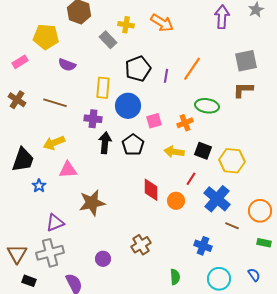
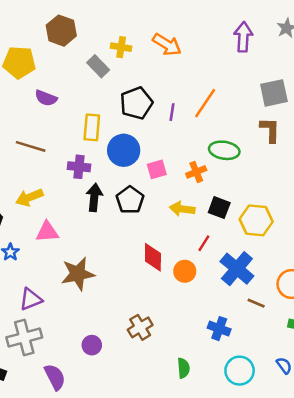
brown L-shape: (243, 90) -> (270, 130), turned 90

